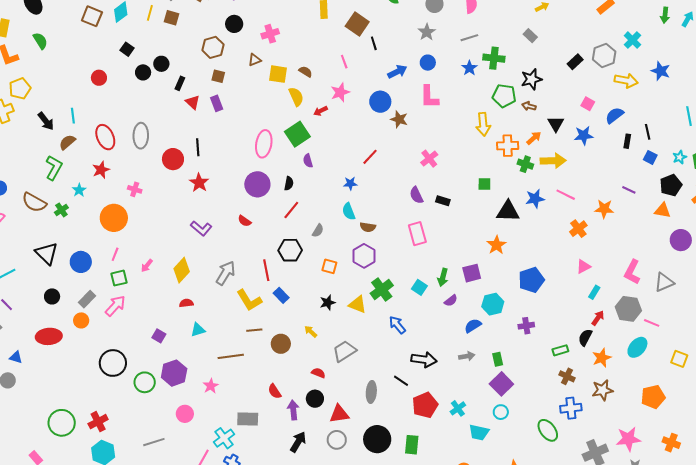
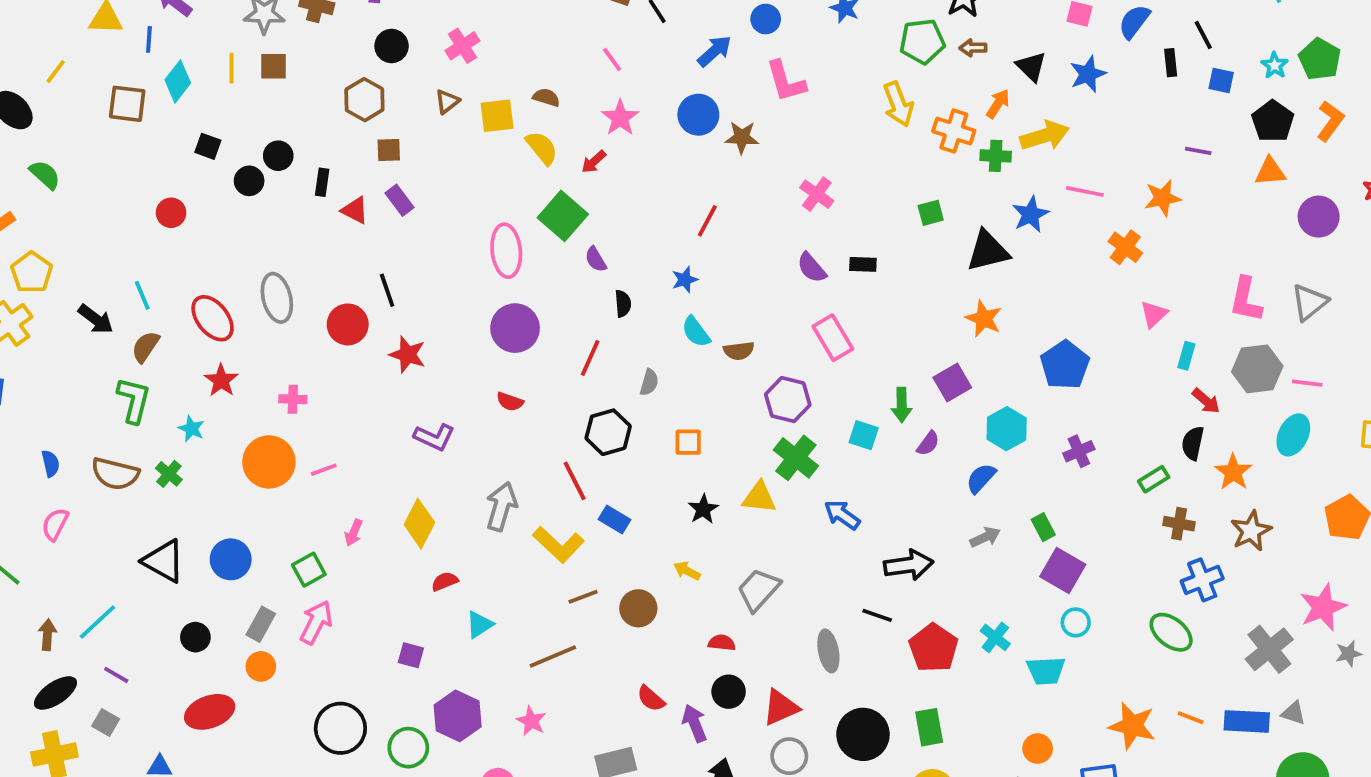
orange cross: (508, 146) -> (954, 131), turned 35
black semicircle: (289, 183) -> (623, 304), moved
pink line: (115, 254) -> (324, 470), moved, turned 64
purple hexagon: (364, 256) -> (788, 400), moved
red arrow: (598, 318) -> (1206, 401), turned 112

